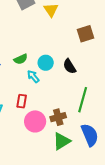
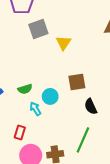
brown square: (85, 34) -> (77, 82), moved
black semicircle: (70, 66) -> (91, 106), moved

